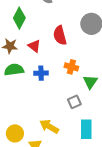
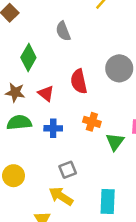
gray square: (74, 102) -> (68, 170), moved
yellow circle: (15, 133) -> (14, 176), moved

